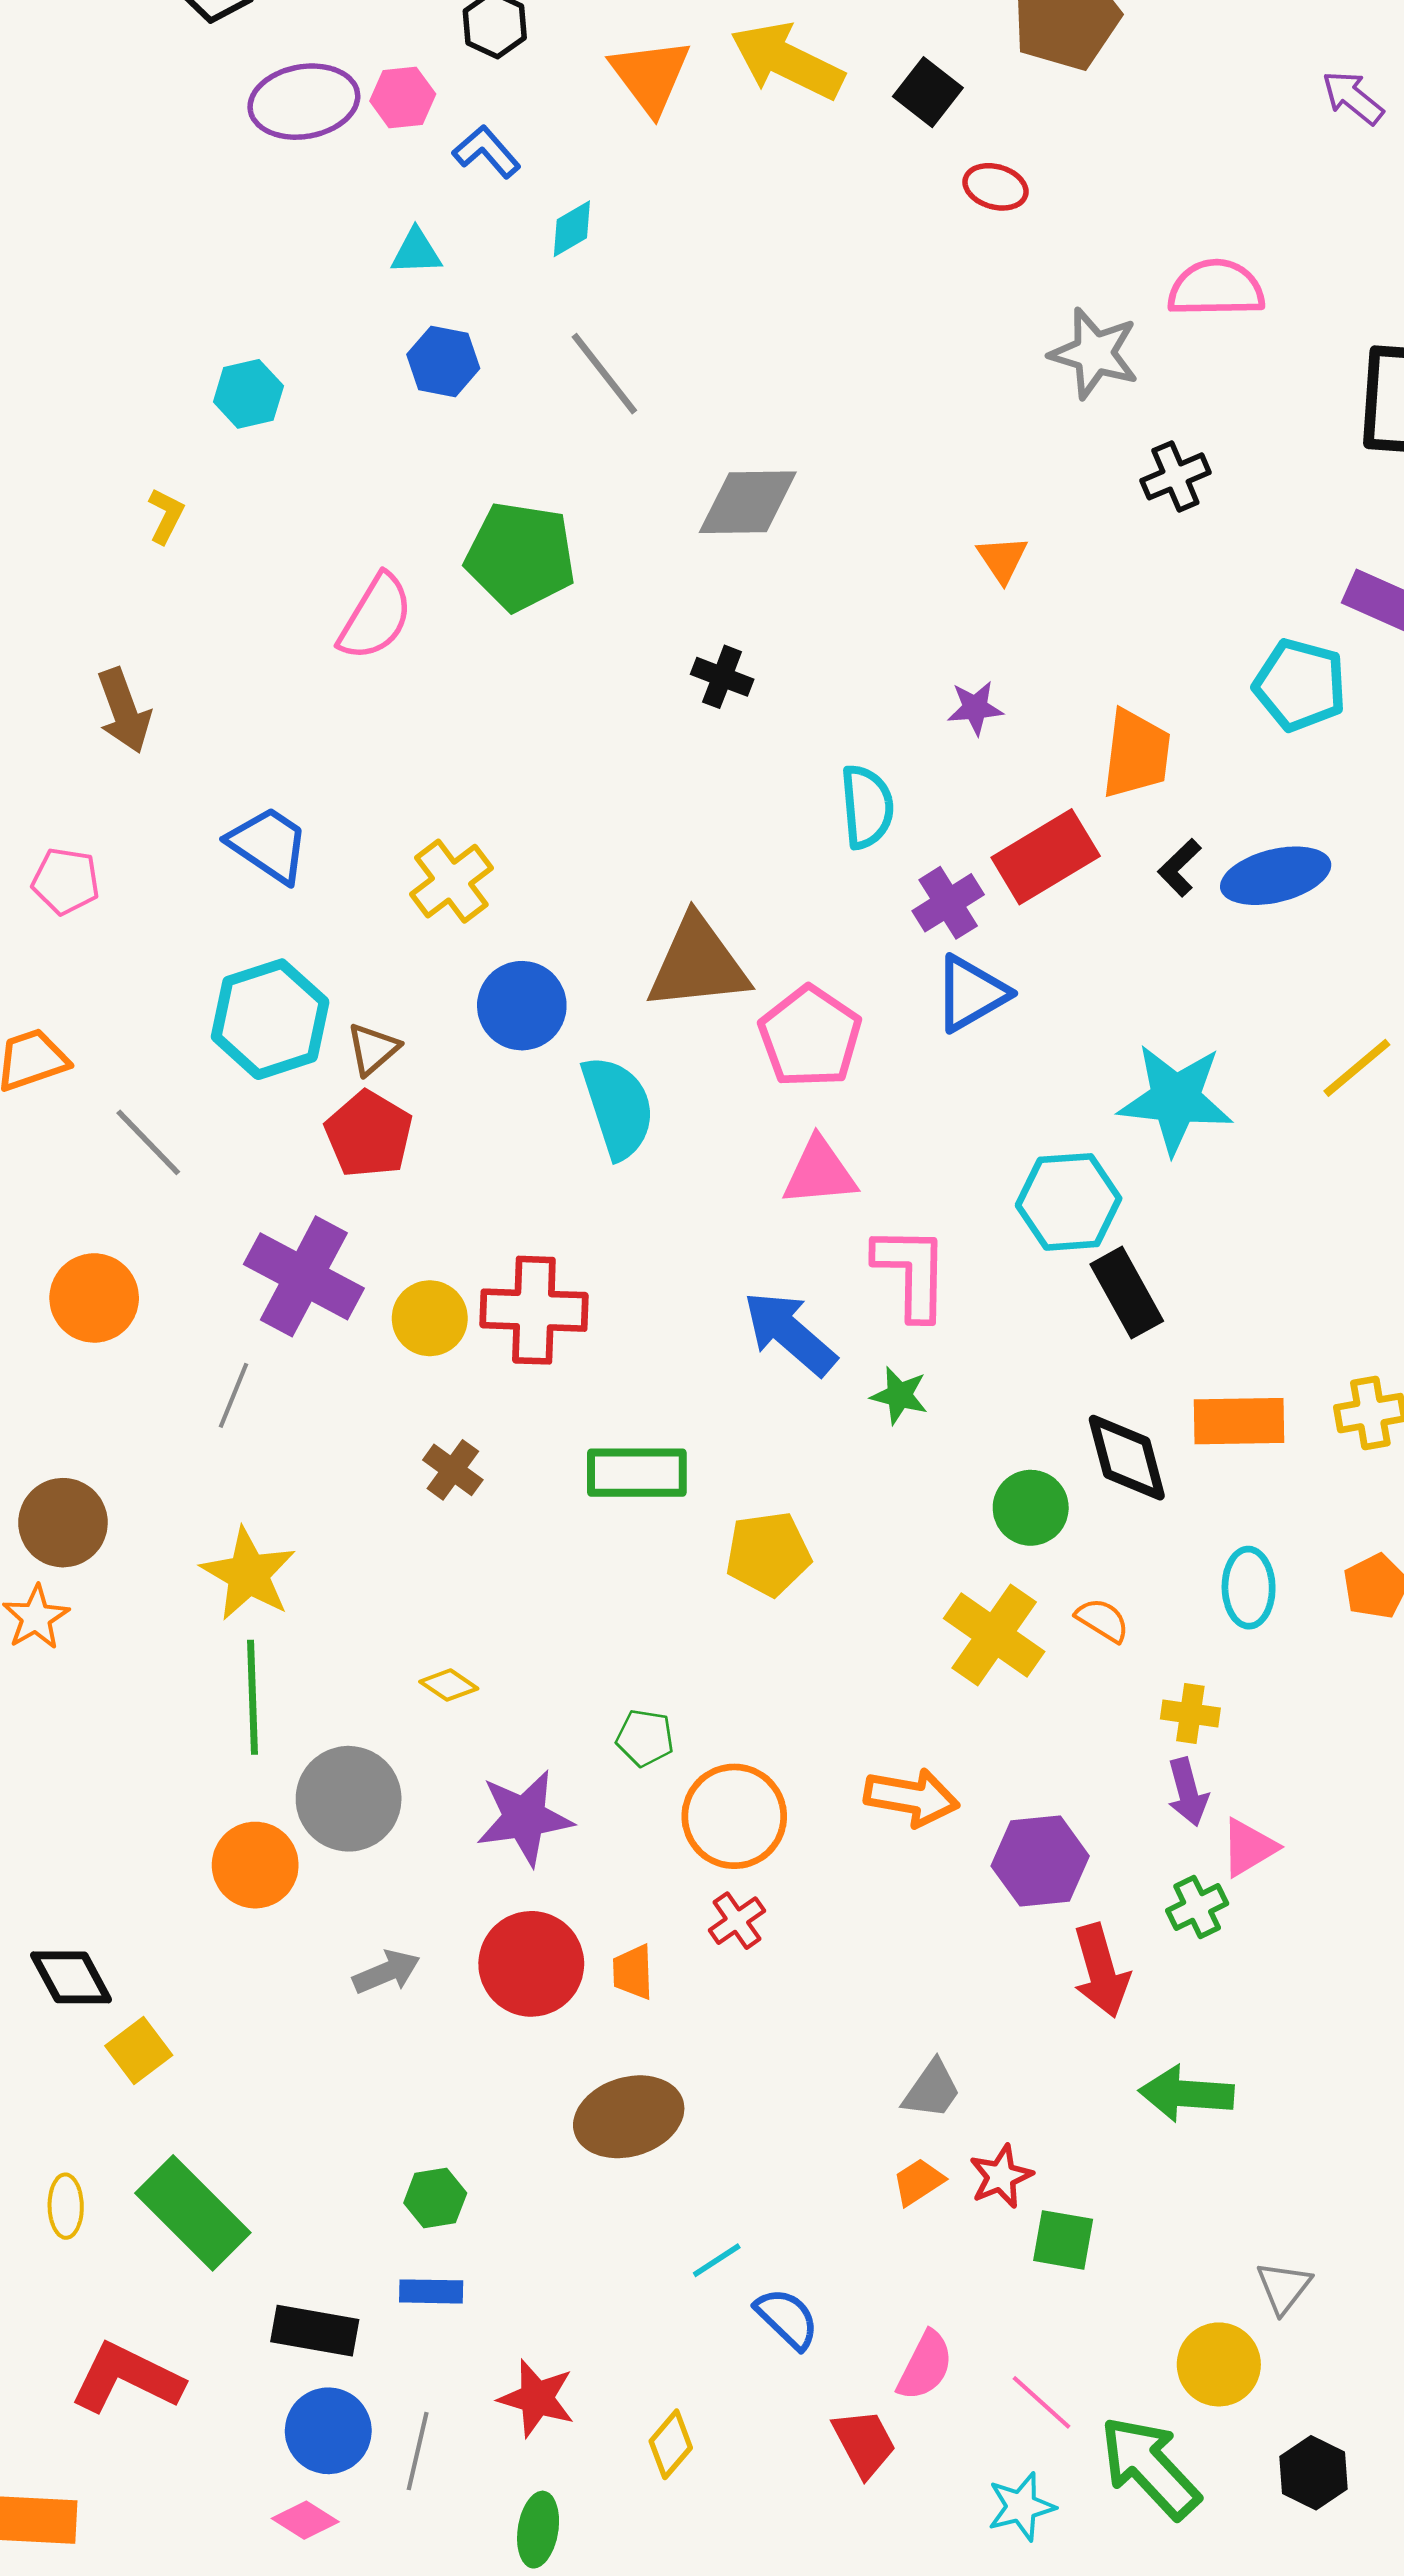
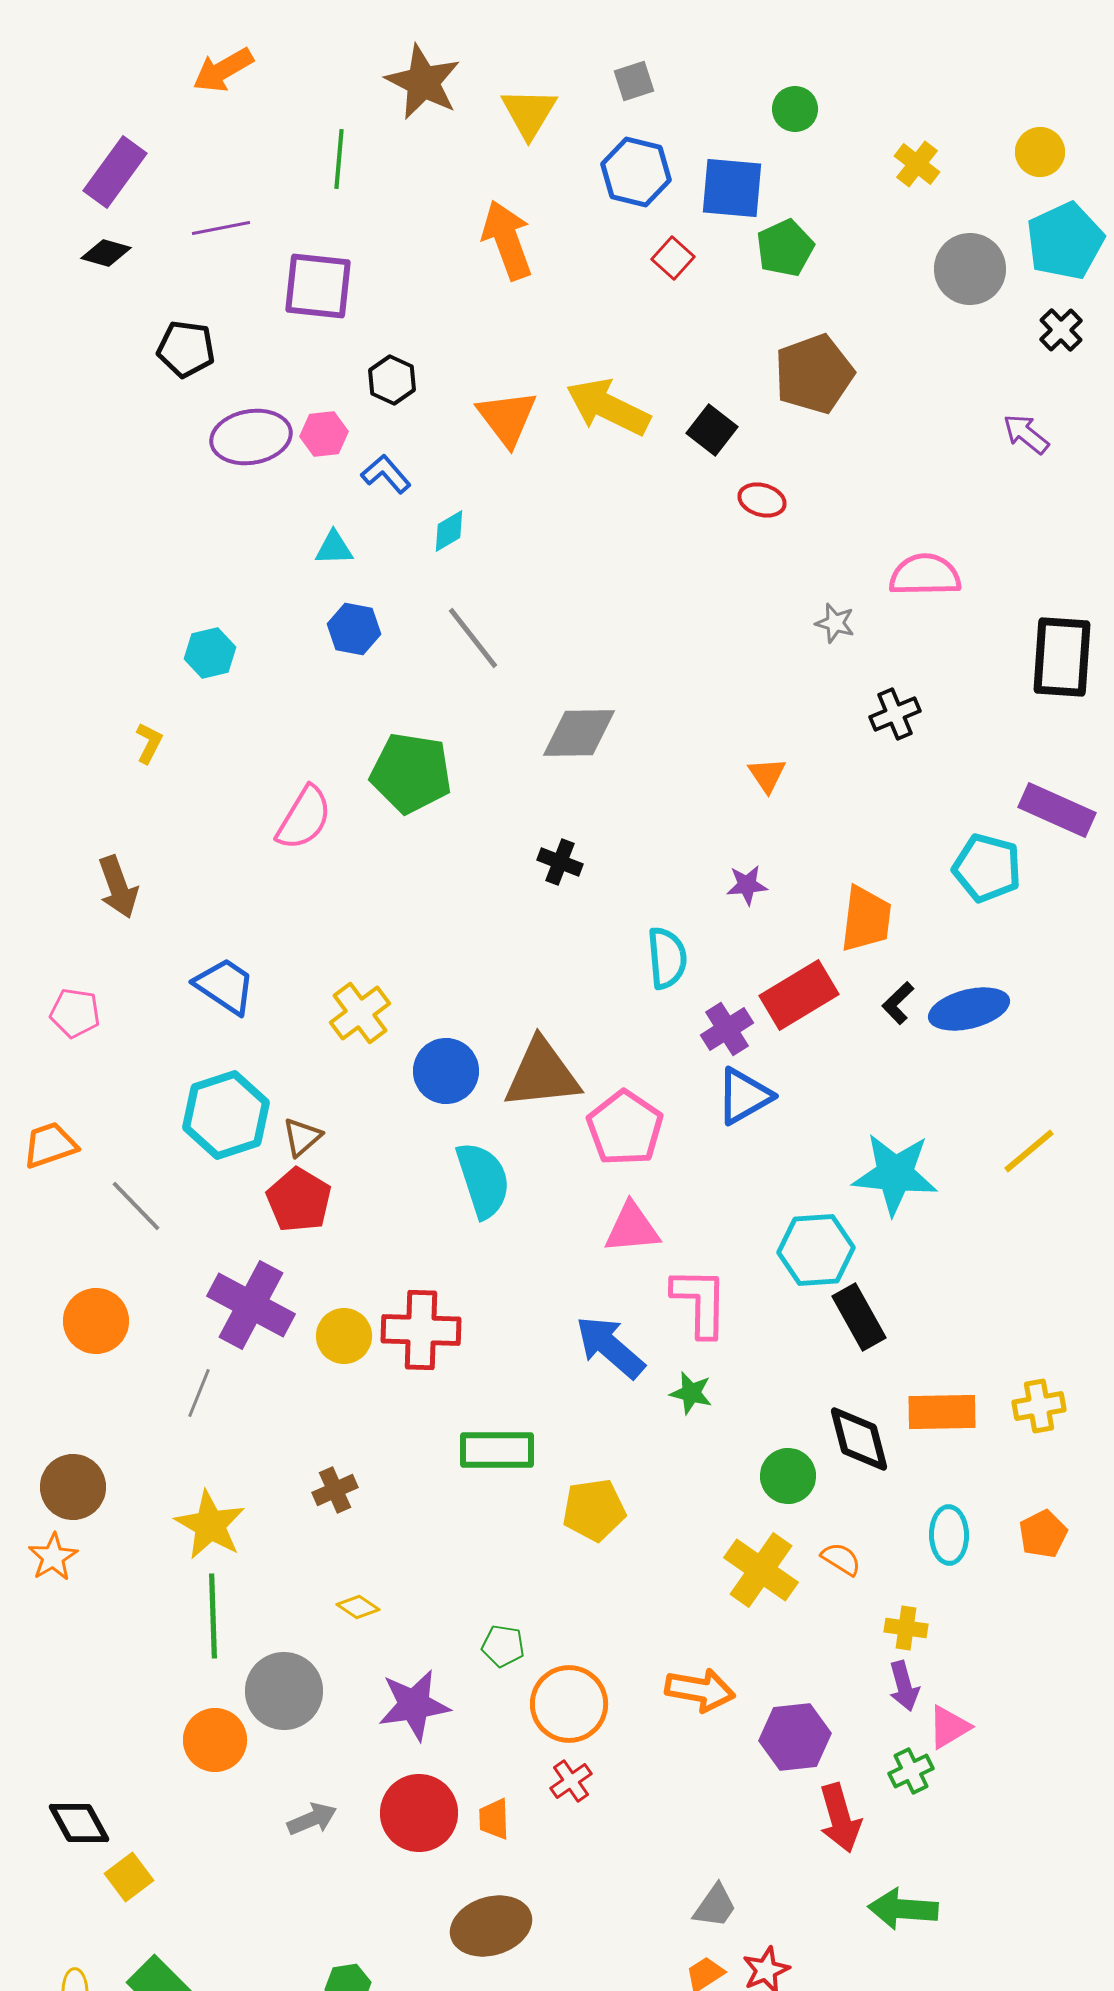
gray star: (1094, 353) -> (835, 623), size x0.6
blue circle: (522, 1006) -> (446, 1071), moved
brown cross: (453, 1470) -> (335, 1490), moved, turned 30

